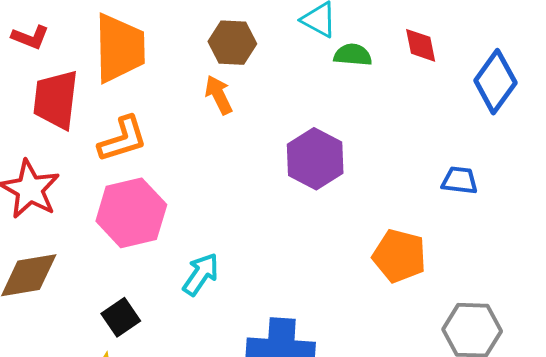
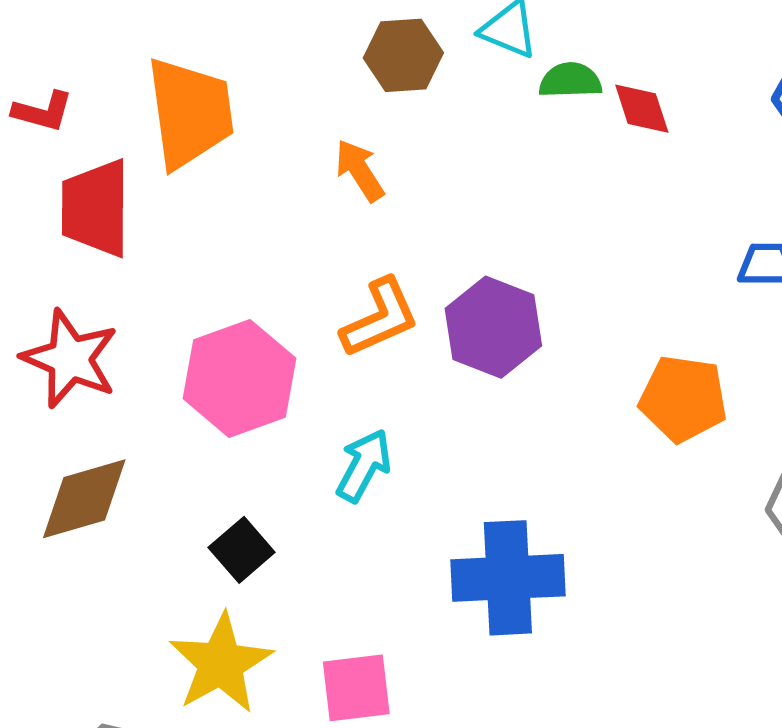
brown hexagon: (232, 43) -> (403, 55), moved
red diamond: (421, 45) -> (642, 109), moved
orange L-shape: (123, 139) -> (380, 318), moved
purple hexagon: (315, 159) -> (493, 327), moved

